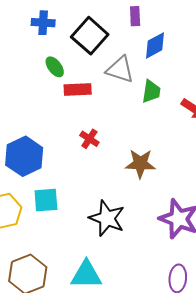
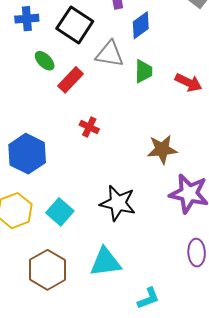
red rectangle: (78, 89) -> (70, 80), turned -36
brown star: (140, 164) -> (162, 149), moved
cyan square: (46, 200) -> (60, 212), moved, turned -36

